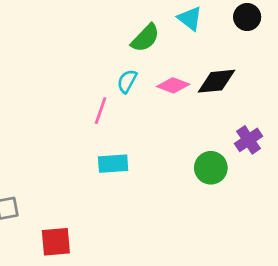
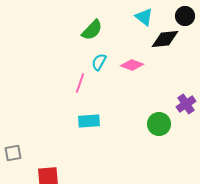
green semicircle: (145, 38) -> (92, 30), moved
black diamond: (216, 81) -> (165, 39), moved

